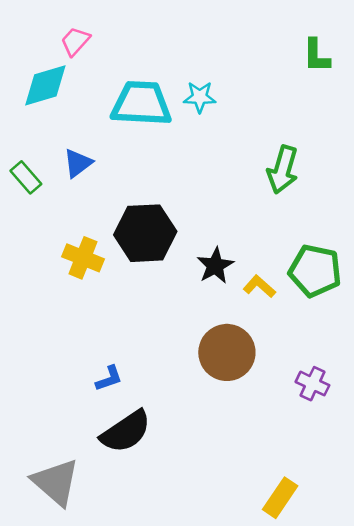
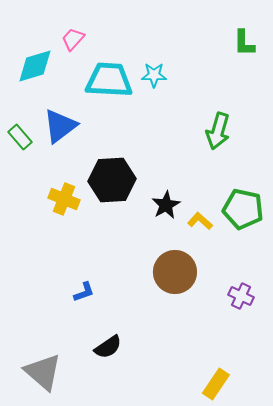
pink trapezoid: (75, 41) -> (73, 39), moved
blue triangle: (78, 163) -> (60, 126), size x1.5
black semicircle: (126, 432) -> (108, 347), moved, size x0.7

